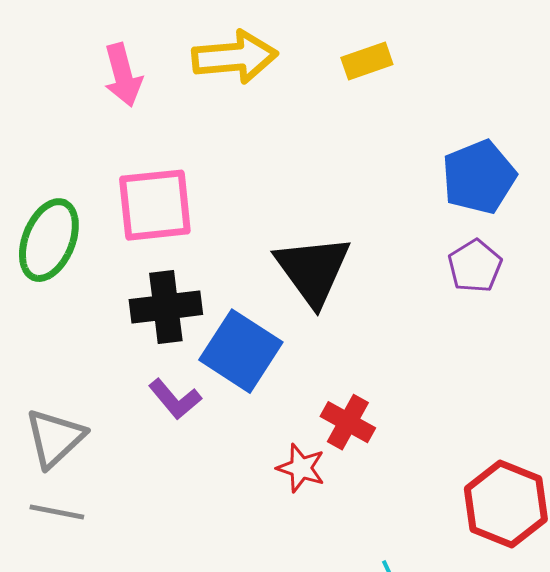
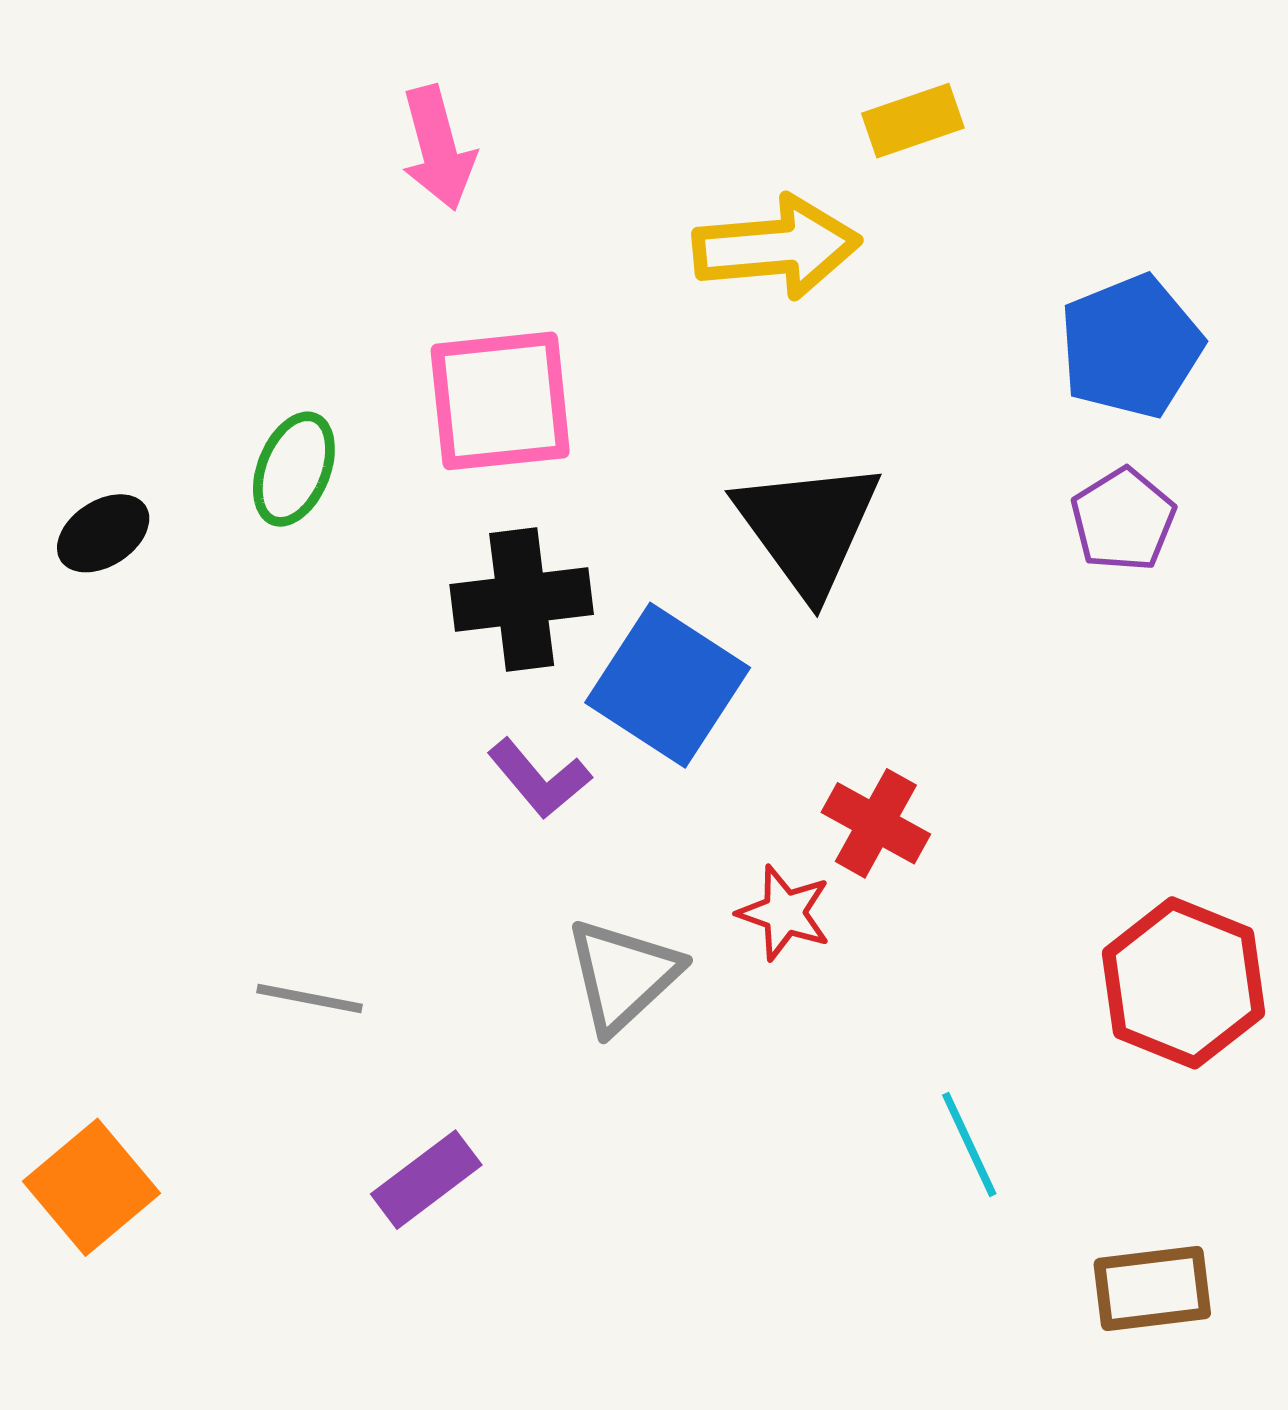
yellow arrow: (235, 57) -> (777, 247), moved
green ellipse: (49, 240) -> (294, 469), size x0.7
gray triangle: (55, 438) -> (623, 975), moved

